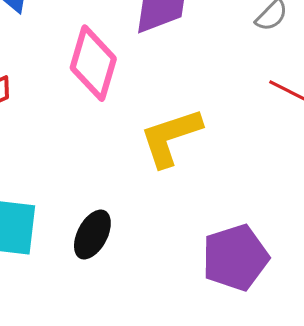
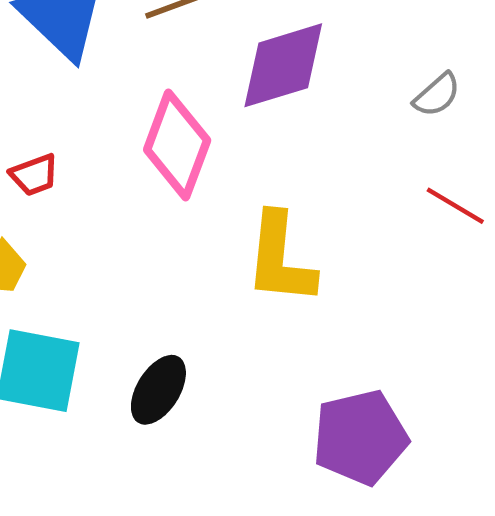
yellow L-shape: (171, 137) -> (280, 259), turned -70

